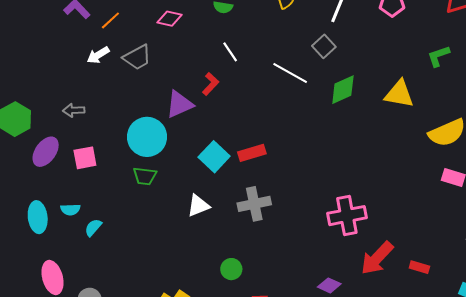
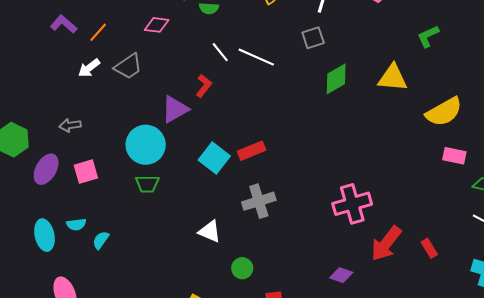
gray square: (324, 46) -> (313, 38), turned 30
white line: (290, 73) -> (256, 57), moved
white triangle: (198, 206) -> (210, 231), moved, turned 50
red rectangle: (419, 267) -> (429, 248), turned 48

